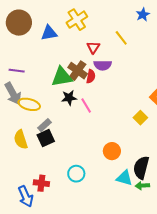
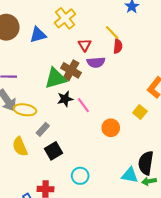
red semicircle: (91, 76) -> (118, 46), moved
black square: (46, 138) -> (53, 151), moved
orange circle: (112, 151) -> (111, 128), moved

